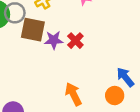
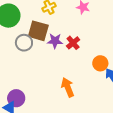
gray circle: (15, 13) -> (24, 43), moved
orange circle: (115, 96) -> (100, 63), moved

